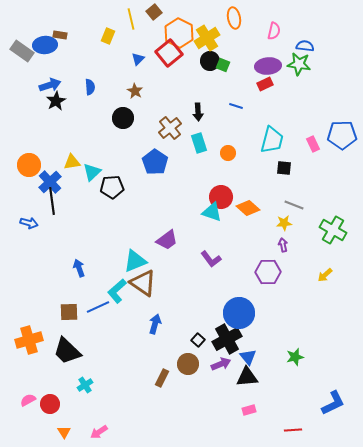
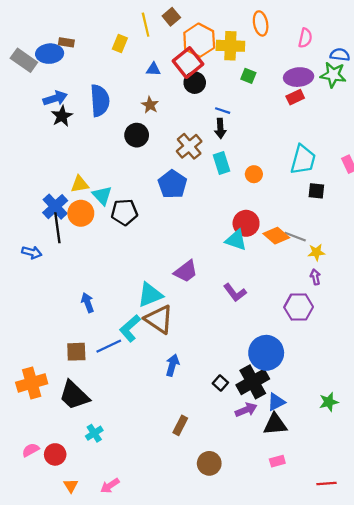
yellow cross: (207, 38) -> (230, 46), turned 35
blue triangle: (138, 59) -> (153, 69), turned 48
black circle: (210, 61) -> (195, 83), moved
blue semicircle: (90, 87) -> (100, 100), size x1.8
blue line: (236, 106) -> (223, 111), moved
orange circle: (29, 165) -> (81, 213), moved
cyan triangle: (92, 172) -> (102, 195), turned -30
gray line: (294, 205) -> (295, 237), moved
blue triangle: (248, 357) -> (276, 402), turned 42
brown circle: (188, 364) -> (209, 463), moved

